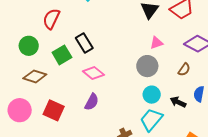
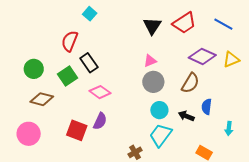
red semicircle: (51, 19) -> (70, 41), moved
pink triangle: (157, 43) -> (150, 61), moved
brown semicircle: (184, 70) -> (190, 83), size x1.5
red square: (54, 110) -> (77, 130), moved

